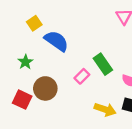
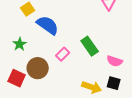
pink rectangle: (82, 76) -> (63, 54), moved

